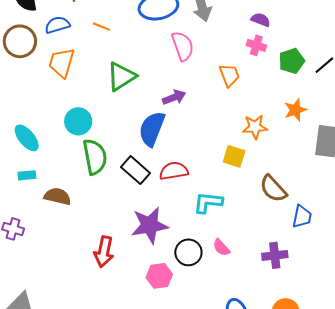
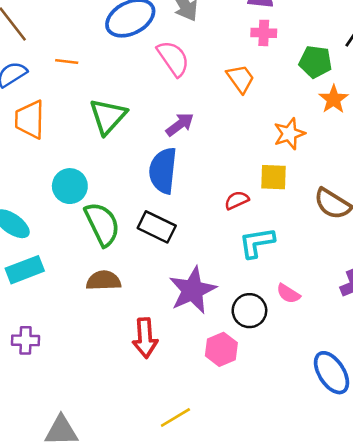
green pentagon: (292, 61) -> (315, 62), moved, turned -30
red semicircle: (174, 171) -> (237, 200), moved, size x0.7
cyan rectangle: (27, 175) -> (25, 270), size x1.6
brown semicircle: (58, 196) -> (104, 281), moved

